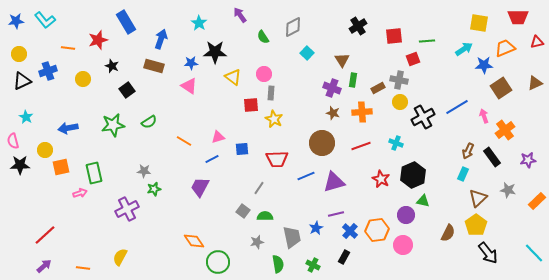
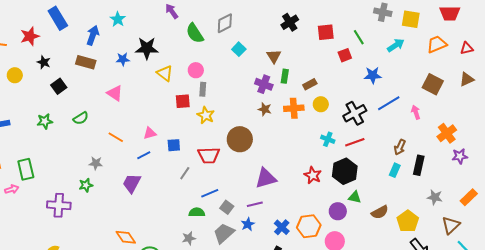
cyan star: (199, 23) -> (118, 19), moved
green semicircle: (263, 37) -> (195, 33), size x1.5
green line: (427, 41) -> (359, 37), turned 63
red triangle: (537, 42) -> (467, 48), moved
blue star: (484, 65) -> (373, 75), moved
gray cross: (399, 80) -> (383, 12), moved
pink triangle: (189, 86) -> (115, 93), moved
brown square: (501, 88) -> (433, 84), turned -30
yellow circle: (400, 102) -> (321, 104), moved
green star: (113, 125) -> (45, 121), size x0.7
orange cross: (505, 130) -> (447, 133), moved
brown circle: (322, 143) -> (240, 139), moved
red line: (361, 146) -> (355, 142), moved
black rectangle: (492, 157) -> (419, 165), moved, turned 48
gray star: (144, 171) -> (96, 163), moved
blue line: (306, 176) -> (210, 193), moved
gray line: (259, 188) -> (185, 173), moved
gray star: (508, 190) -> (435, 197), moved
brown triangle: (478, 198) -> (451, 225), moved
purple cross: (127, 209) -> (59, 205), turned 30
gray square: (243, 211) -> (227, 207), moved
purple line: (336, 214) -> (255, 204), moved
brown semicircle: (448, 233) -> (380, 212), moved, turned 36
gray trapezoid: (292, 237) -> (224, 233), turned -120

